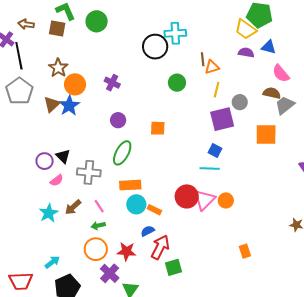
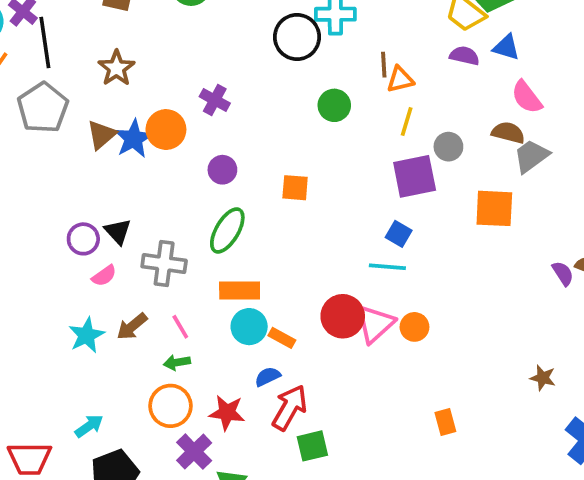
orange circle: (75, 84) -> (166, 130), moved

